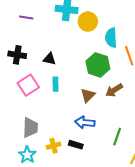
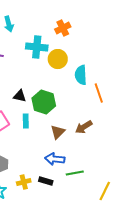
green hexagon: (98, 65) -> (44, 102), moved
green line: (117, 137) -> (75, 173), moved, turned 60

